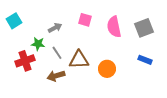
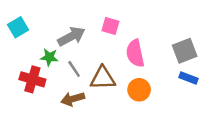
pink semicircle: (114, 27) -> (135, 53), moved
gray arrow: (55, 28) -> (71, 36), size x1.5
gray square: (144, 28) -> (185, 51), moved
red cross: (25, 61) -> (32, 79), turned 36

